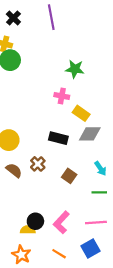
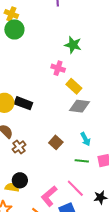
black rectangle: (58, 138) -> (23, 103), moved
brown cross: (38, 164) -> (19, 147), moved
pink L-shape: (61, 222) -> (49, 196), moved
pink line: (96, 223) -> (75, 188), turned 42

